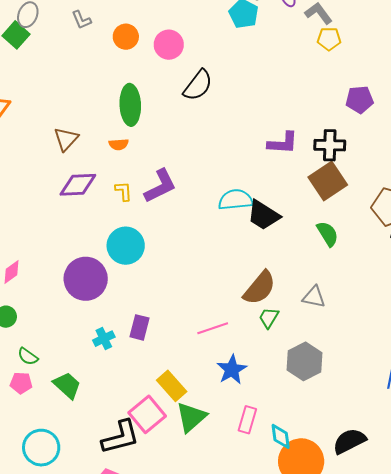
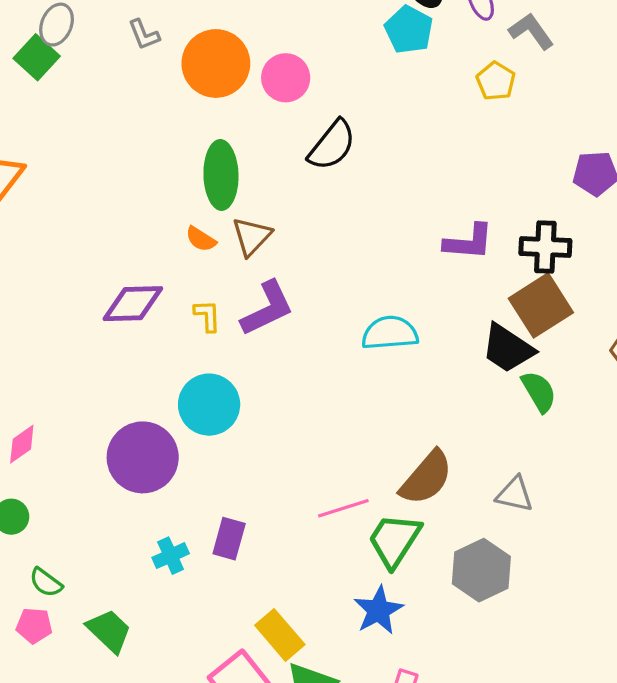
orange circle: (126, 37) -> (216, 63), size x1.6
yellow pentagon: (329, 39) -> (496, 81), moved, turned 30
brown triangle: (66, 139) -> (252, 236), moved
orange semicircle: (119, 144) -> (201, 239), turned 36
black trapezoid: (264, 215) -> (508, 348), moved
green trapezoid: (269, 318) -> (394, 540), moved, size x1.6
pink line: (213, 328) -> (343, 508), moved
gray hexagon: (304, 361) -> (481, 570), moved

